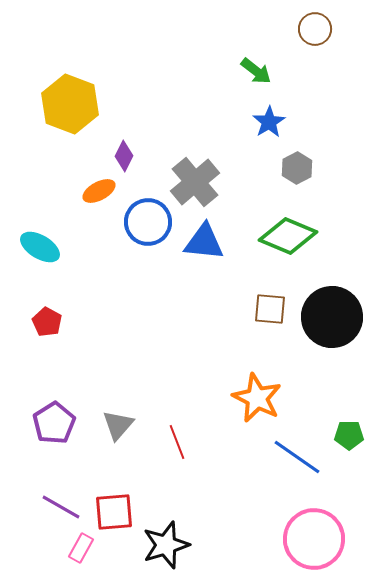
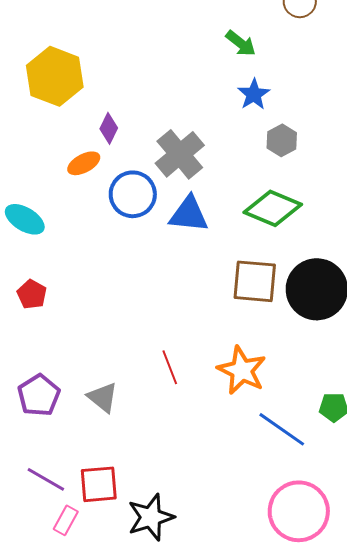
brown square: (270, 309) -> (255, 281), size x1.4
gray triangle: (118, 425) -> (103, 397), turned -32
red line: (177, 442) -> (170, 367), moved

